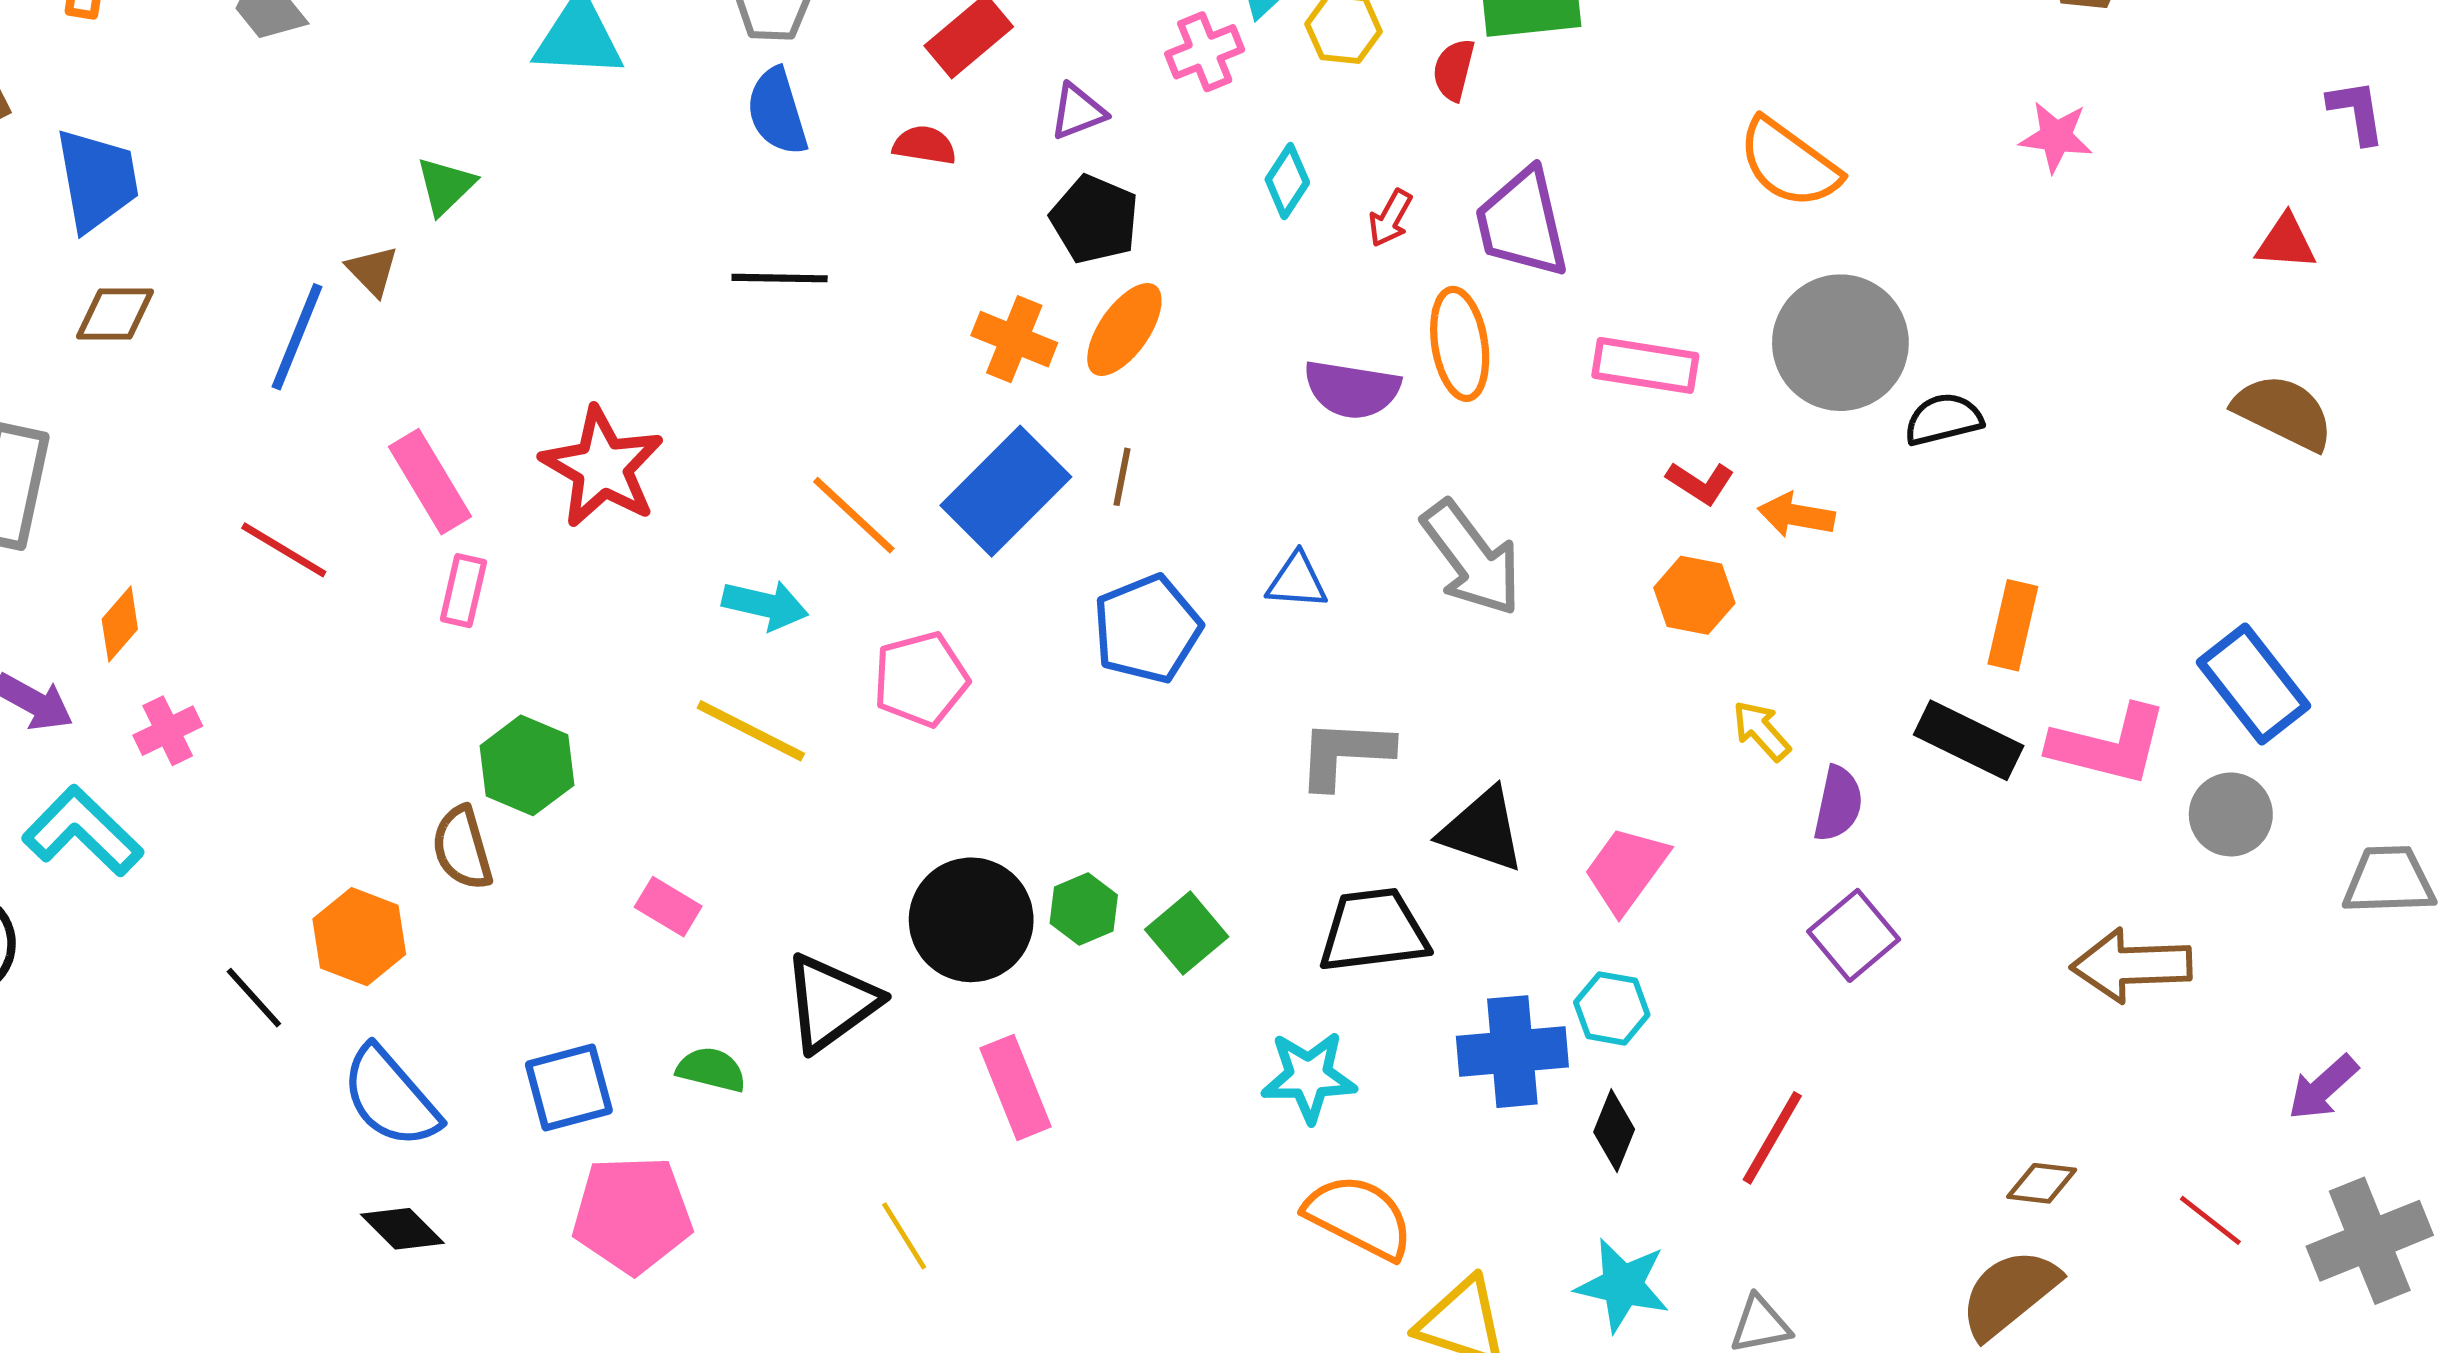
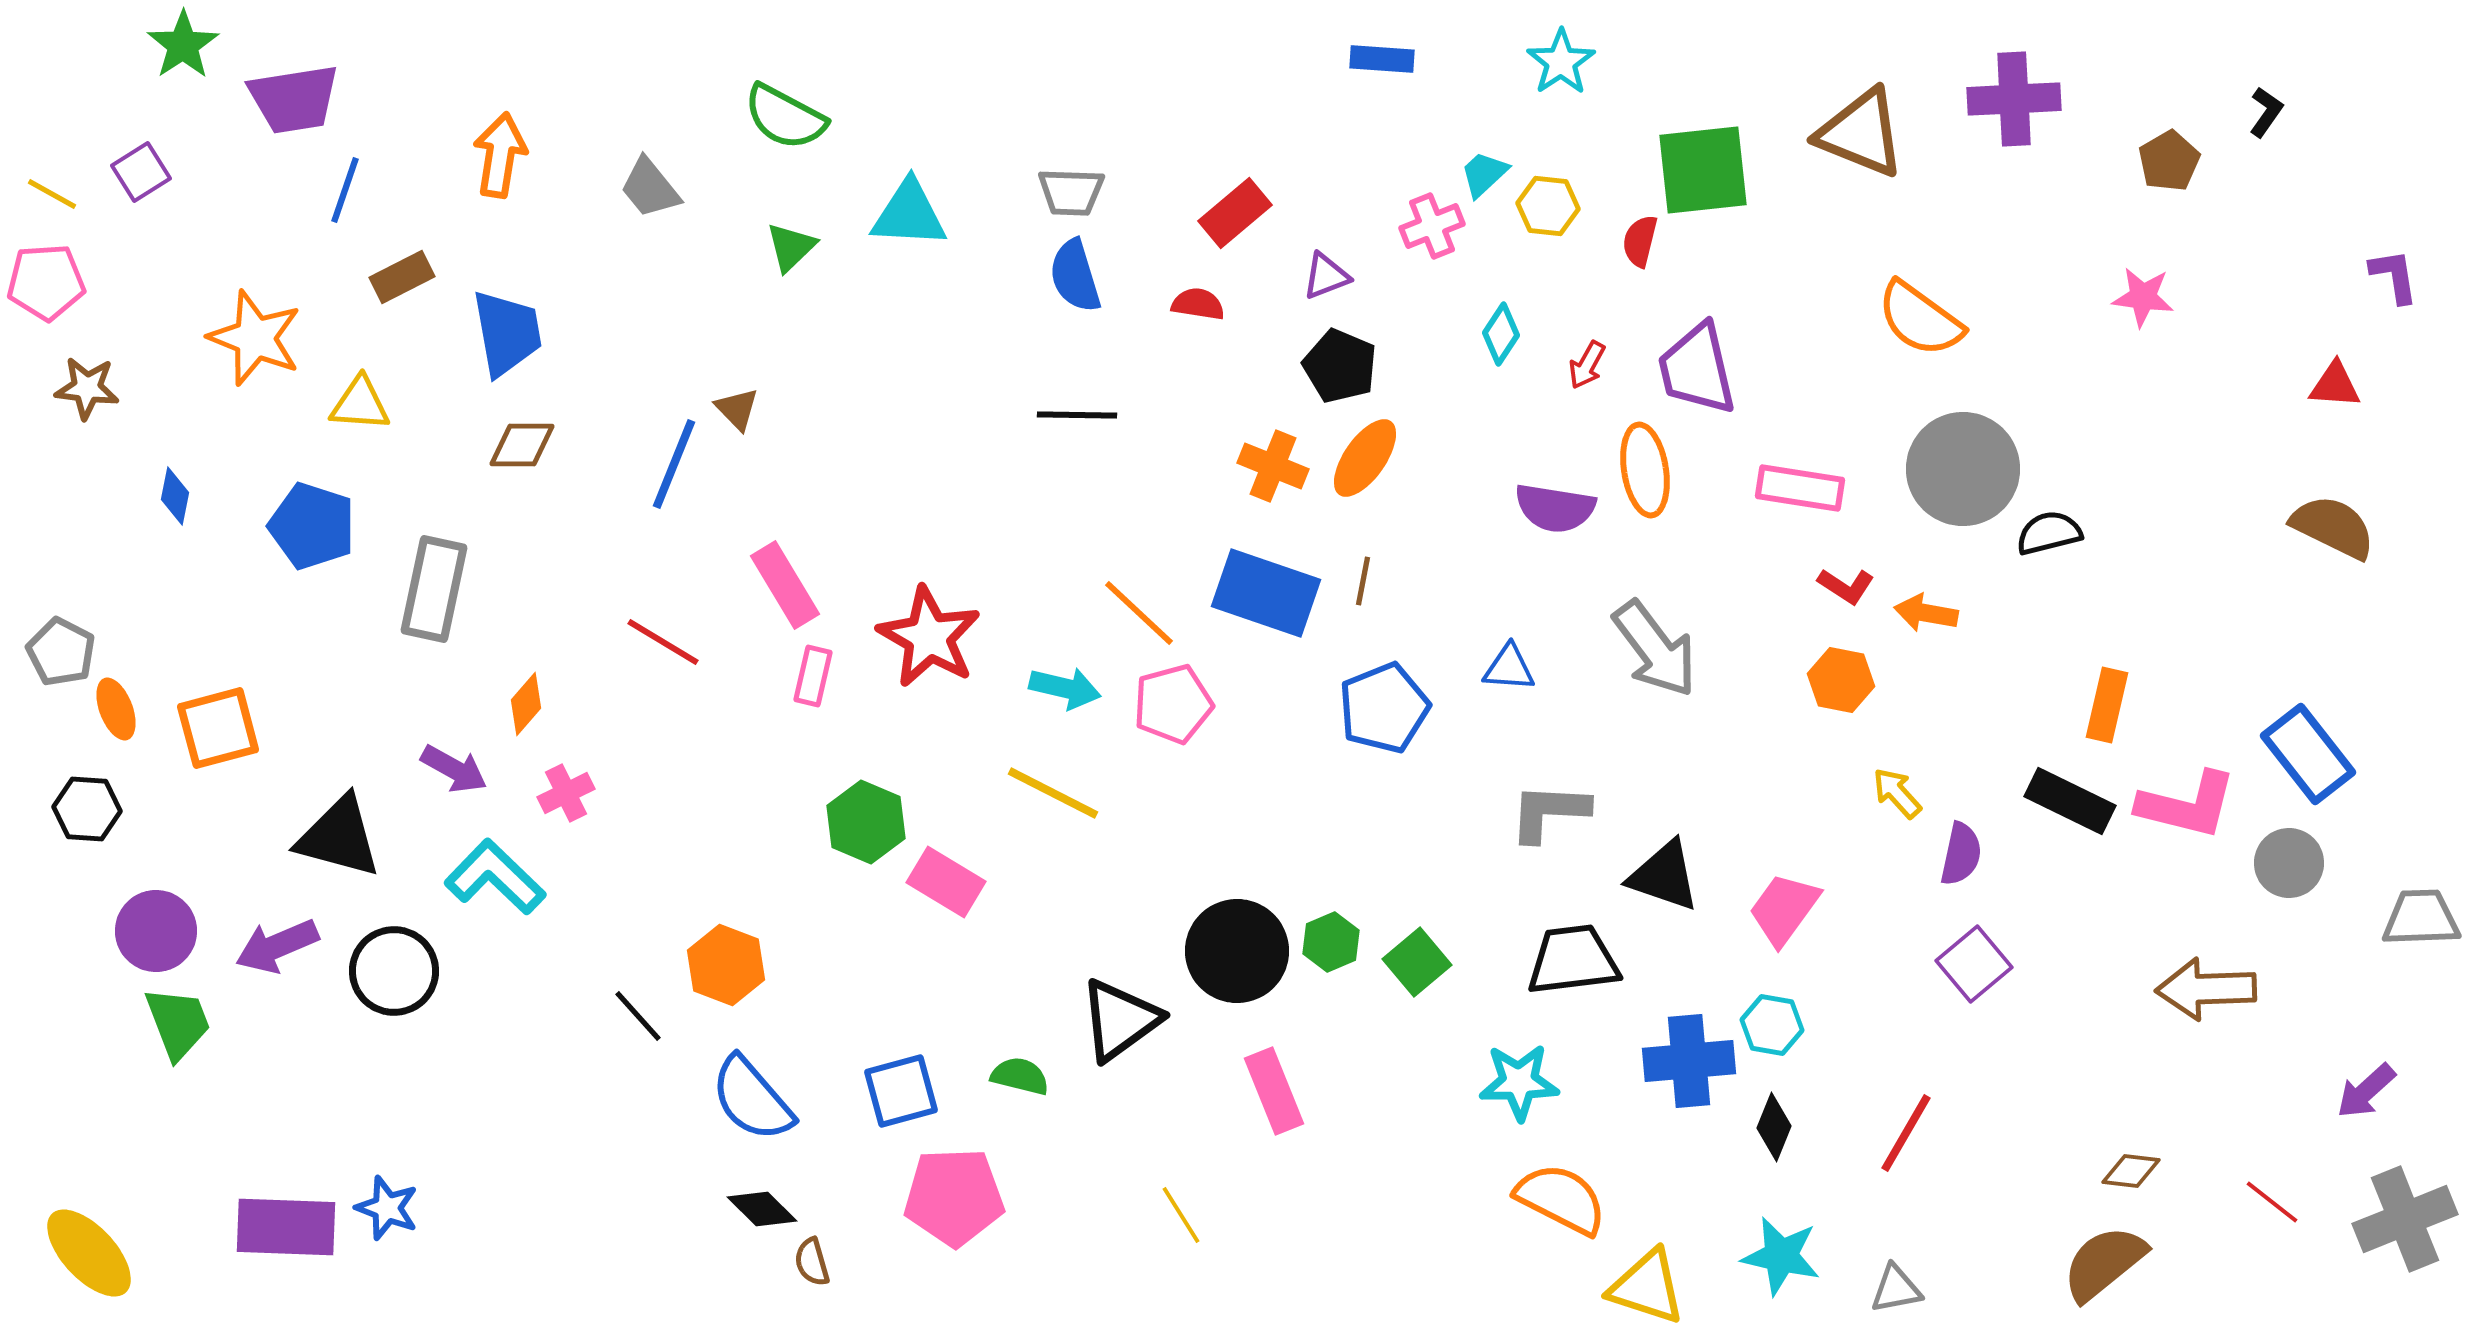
green triangle: (445, 186) -> (791, 247), moved
red star: (602, 467) -> (929, 637), moved
blue rectangle: (1006, 491) -> (1266, 593), turned 64
pink pentagon: (921, 679) -> (1173, 704), moved
brown semicircle: (462, 848) -> (812, 1262), moved, size x0.7
pink rectangle: (668, 907) -> (946, 882), moved, size x1.4

